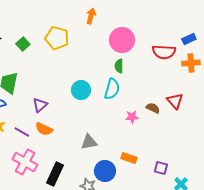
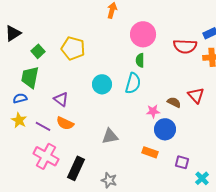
yellow pentagon: (57, 38) -> (73, 48), moved
green square: (23, 44) -> (38, 51), moved
purple triangle: (40, 105) -> (61, 99), turned -42
blue circle: (105, 171) -> (165, 129), moved

